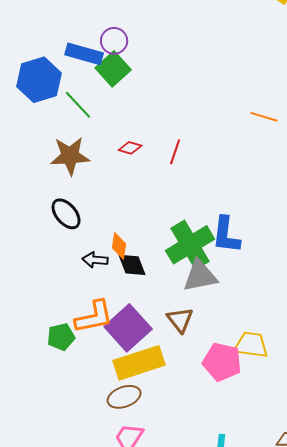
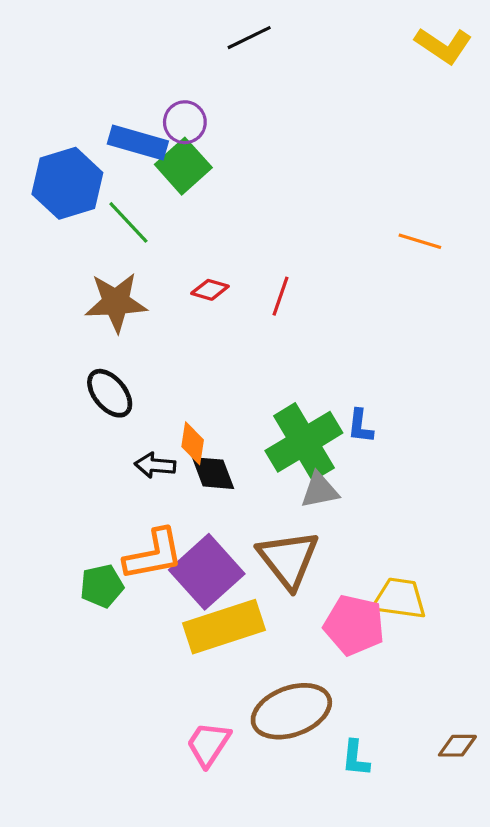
blue L-shape: (226, 235) -> (360, 426), size x0.6
gray triangle: (200, 276) -> (320, 490), size x0.7
brown triangle: (180, 320) -> (288, 559), size x1.5
brown ellipse: (124, 397) -> (291, 711), moved, size x1.5

